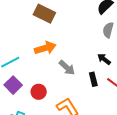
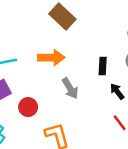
black rectangle: (93, 79) -> (103, 66), moved

